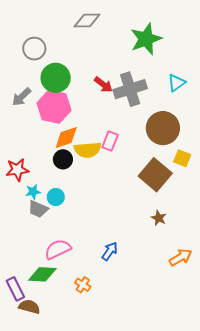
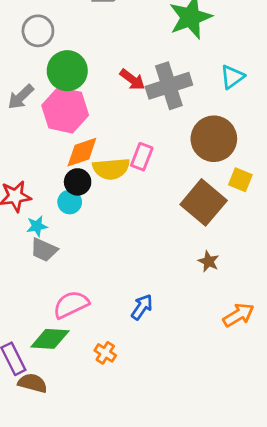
cyan circle: (56, 197) -> (70, 202), moved

